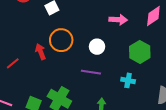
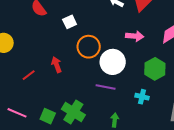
orange circle: (61, 40) -> (89, 47), moved
white circle: (97, 47) -> (113, 62), size x1.6

